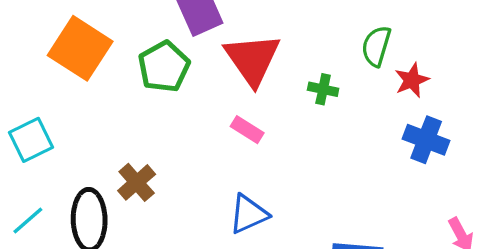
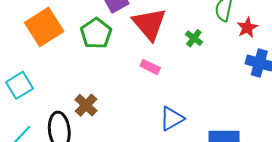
orange square: (80, 48) -> (44, 27), turned 30
green cross: (323, 89) -> (194, 38), turned 30
blue triangle: (248, 214) -> (172, 119), moved

